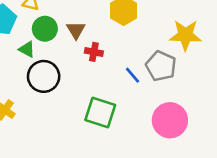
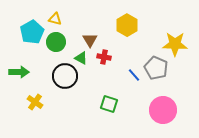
green circle: (45, 29) -> (56, 42), moved
green triangle: (27, 49) -> (81, 58), moved
green square: (100, 113) -> (109, 104), size x0.7

